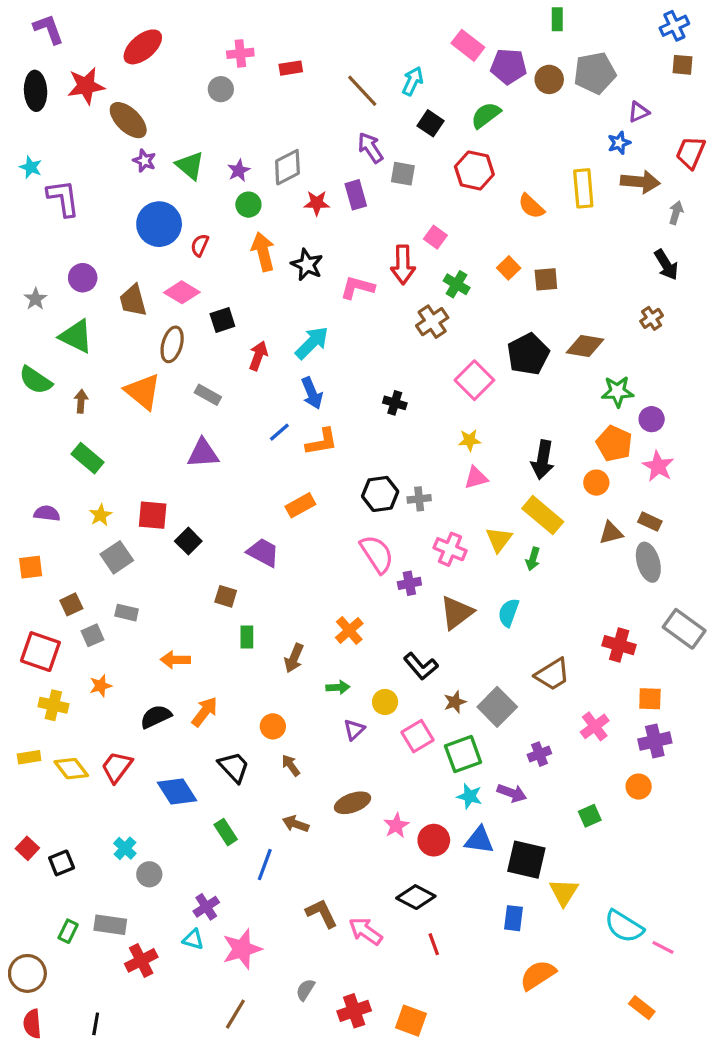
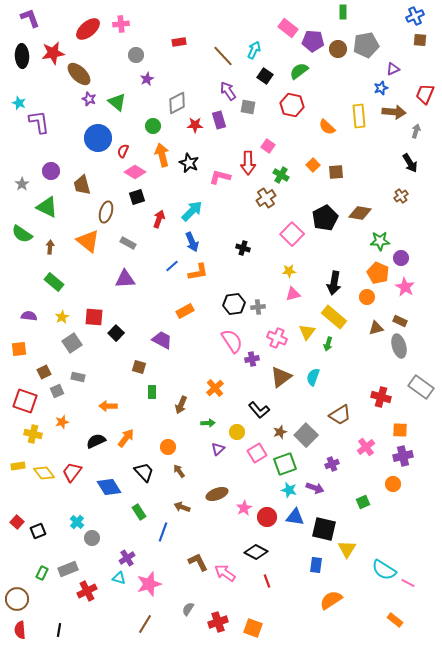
pink cross: (240, 53) -> (121, 24), moved
purple star: (239, 170) -> (147, 79), moved
pink diamond: (182, 292) -> (135, 172), moved
gray rectangle: (110, 925) -> (68, 569), turned -30

